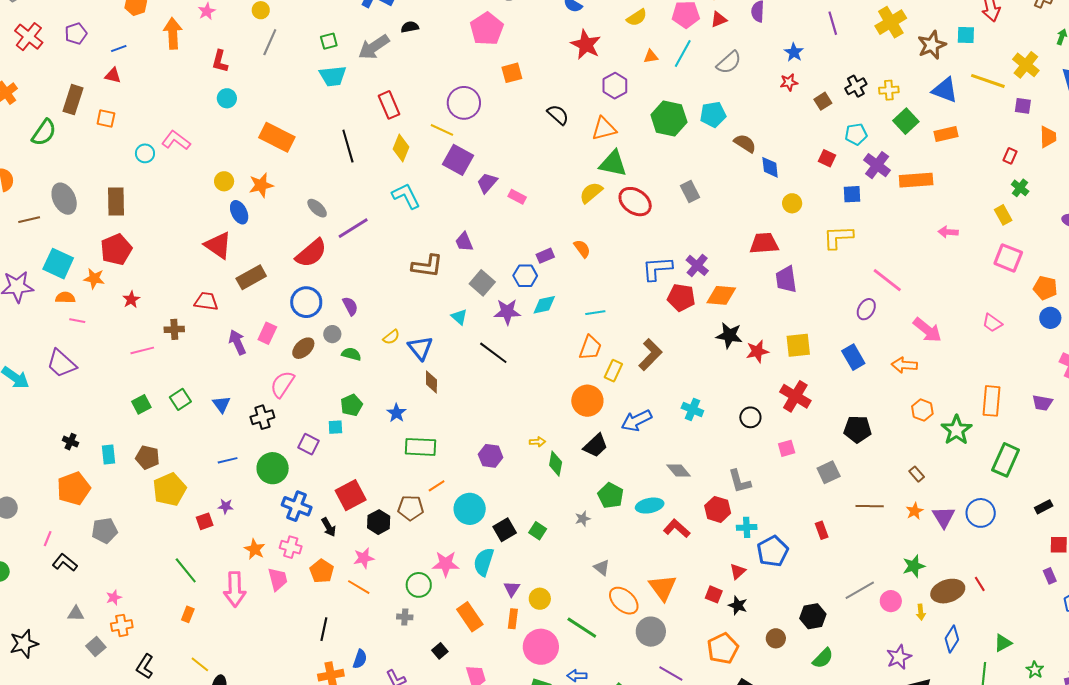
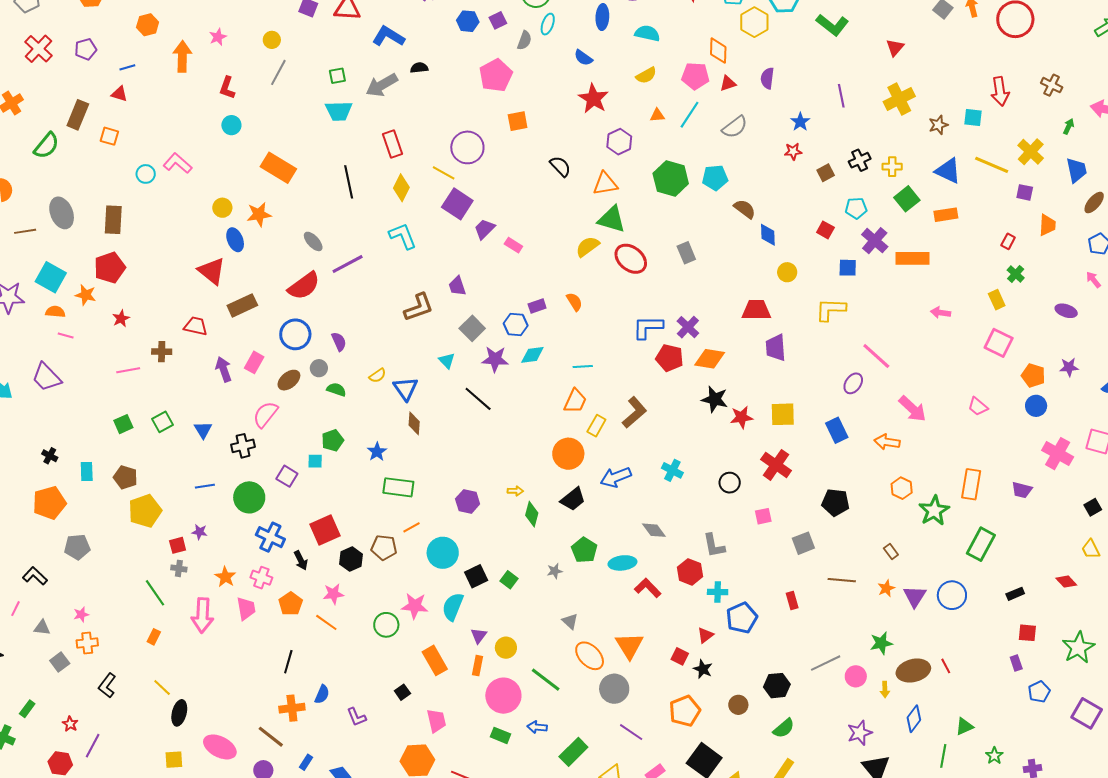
brown star: (932, 45) -> (938, 125), size x0.7
brown L-shape: (427, 266) -> (419, 307), turned -32
pink line: (48, 539) -> (15, 609), moved
gray cross: (405, 617) -> (179, 568), moved

